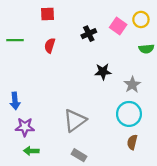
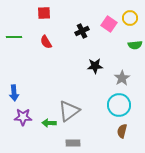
red semicircle: (50, 46) -> (46, 42), turned -48
green arrow: (31, 151) -> (49, 123), moved
gray rectangle: (79, 155) -> (73, 143), turned -32

